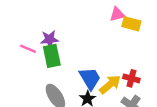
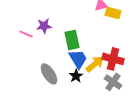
green rectangle: (52, 56) -> (72, 40), moved
red cross: (131, 78) -> (113, 59), size x1.5

